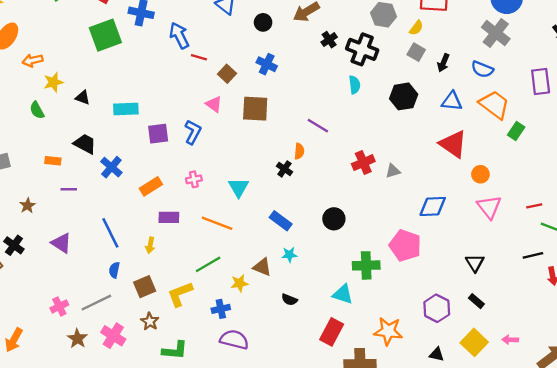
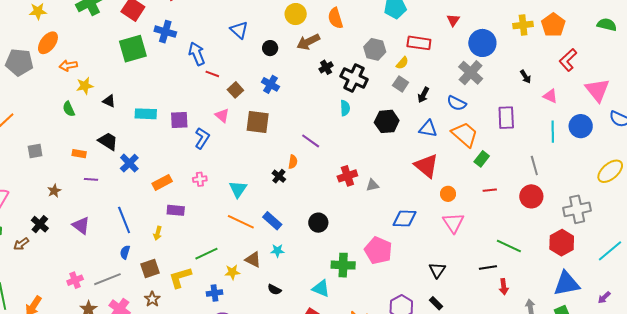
purple square: (158, 134) -> (179, 120), moved
red line: (534, 206) -> (490, 190), moved
orange line: (217, 223) -> (241, 222), moved

